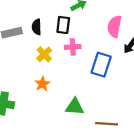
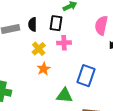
blue rectangle: (101, 65) -> (86, 76), moved
orange star: (42, 84) -> (44, 69), moved

